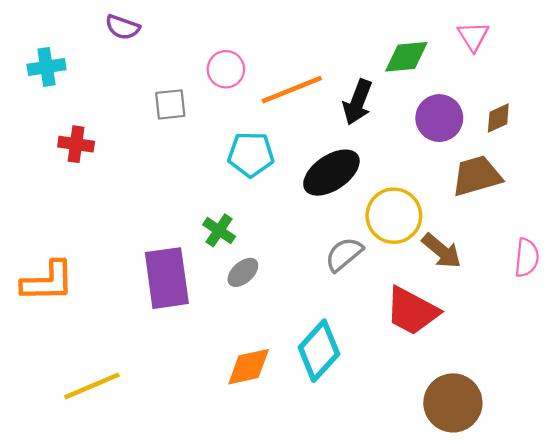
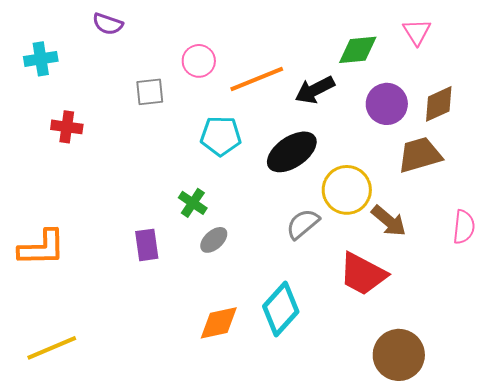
black arrow: (358, 102) -> (315, 90), turned 42
brown diamond: (498, 118) -> (439, 104), size x1.4
purple rectangle: (167, 278) -> (147, 245), size x0.6
yellow line: (92, 386) -> (52, 348), moved

